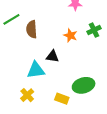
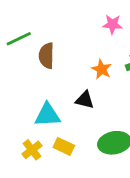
black triangle: (52, 56) -> (85, 100), moved
yellow rectangle: (62, 99) -> (64, 146), moved

